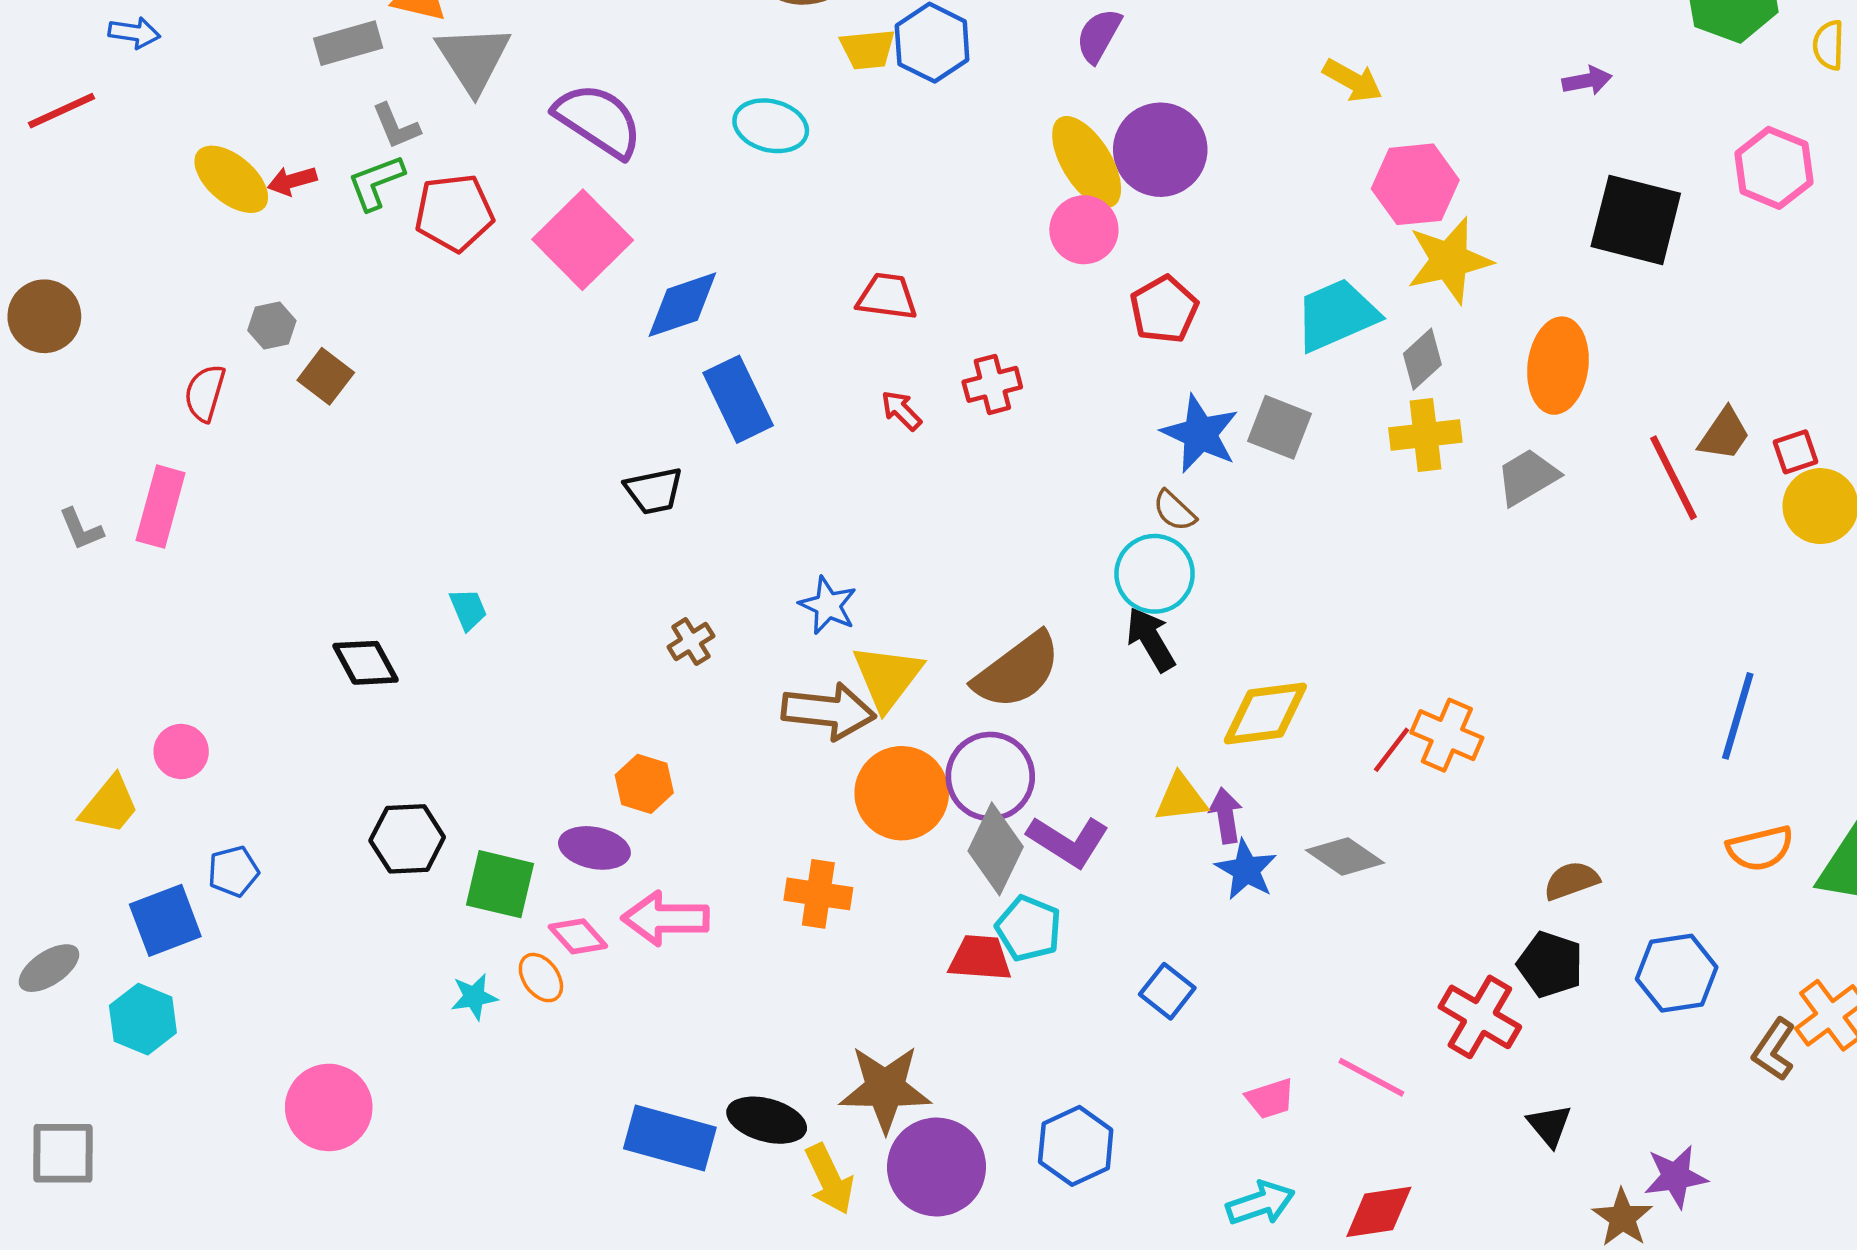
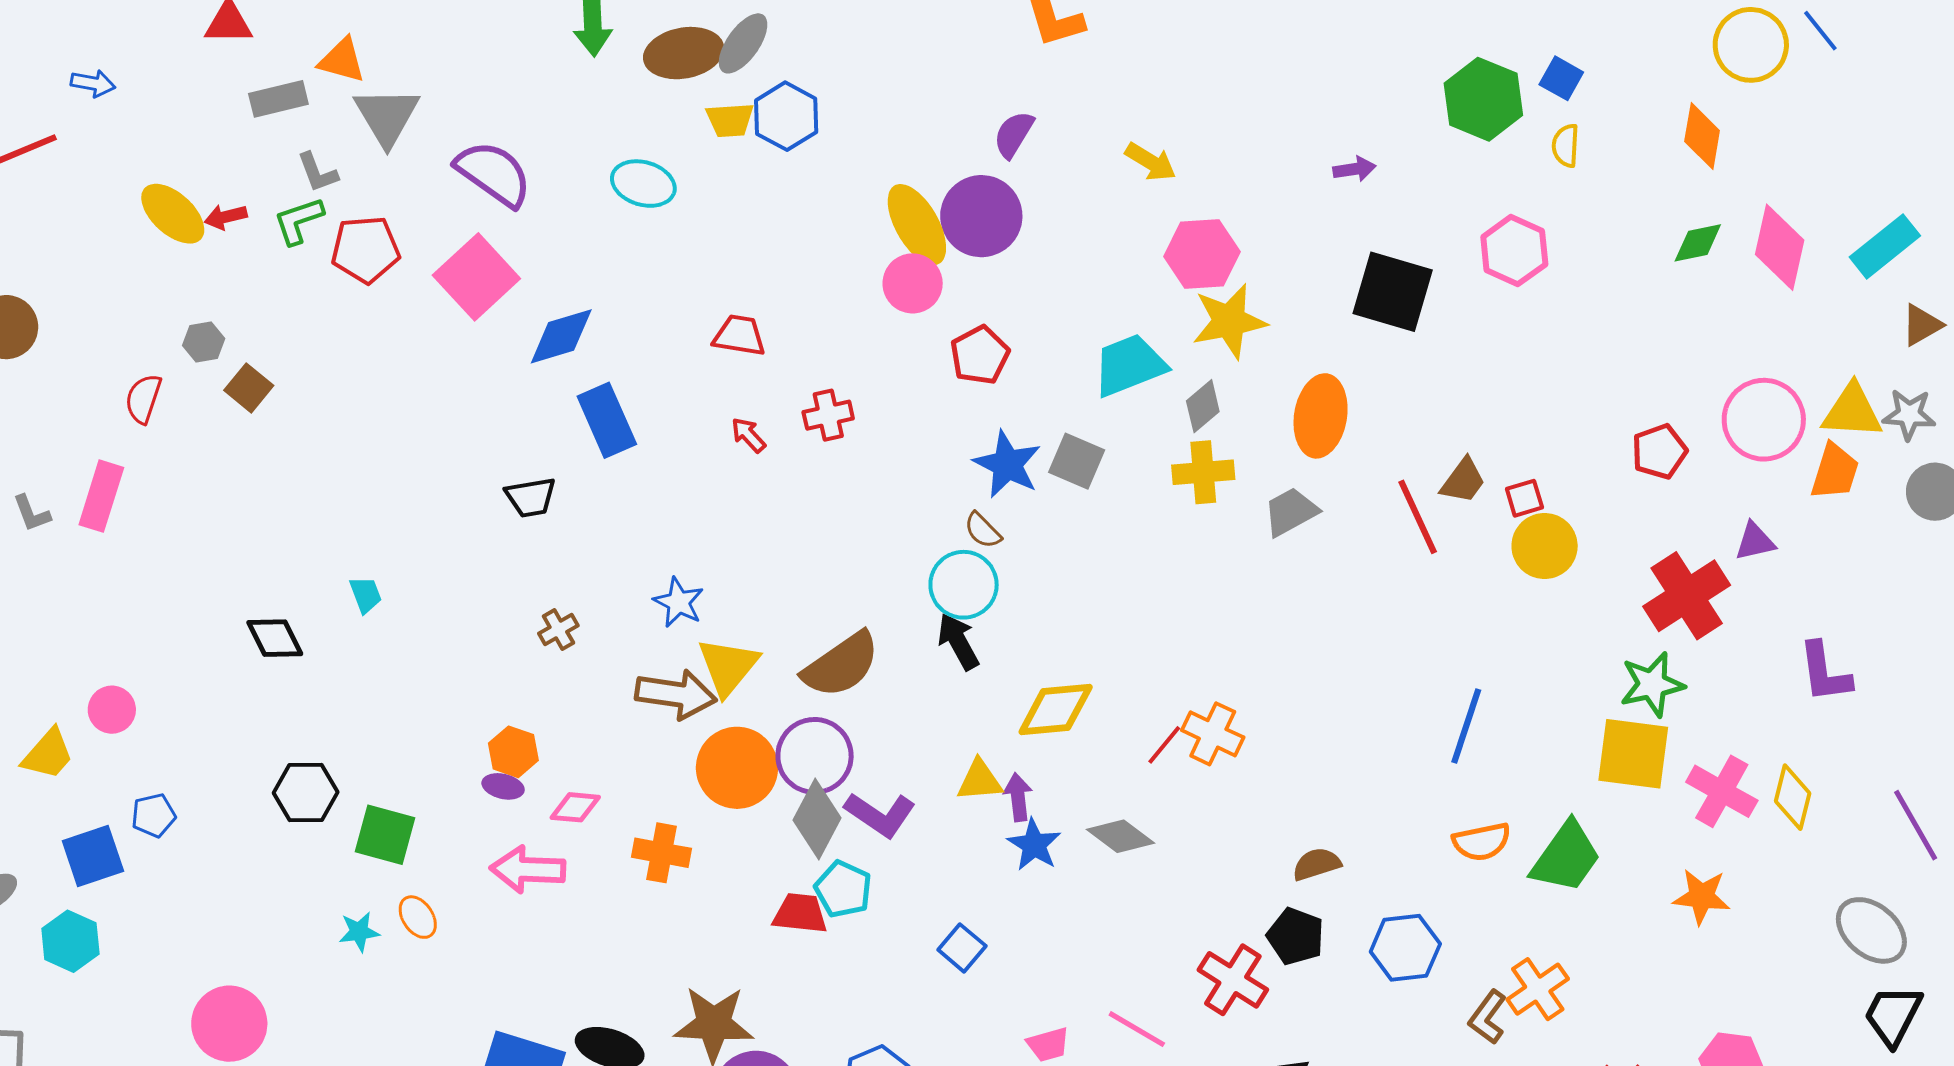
purple semicircle: (1099, 36) -> (1014, 134), moved
purple ellipse: (594, 848) -> (503, 786), moved, size x0.7
pink diamond: (578, 936) -> (575, 807), moved, turned -45

